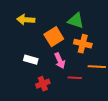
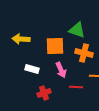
yellow arrow: (26, 20) -> (21, 39), moved
orange square: (54, 37) -> (55, 46), turned 30

